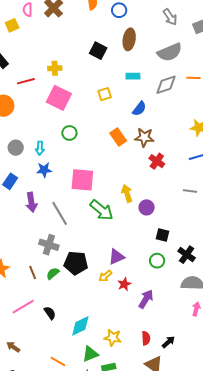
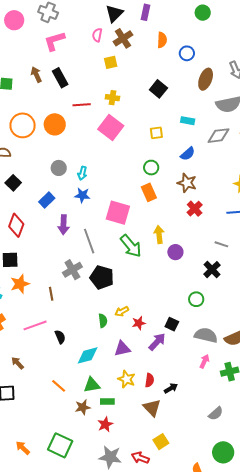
yellow square: (12, 25) -> (111, 62), moved
brown ellipse: (129, 39) -> (206, 79), moved
green circle: (69, 133) -> (151, 168), moved
orange rectangle: (118, 137) -> (149, 192), moved
black square: (162, 235) -> (172, 324), moved
gray cross: (49, 245) -> (72, 270), turned 30
black cross: (187, 255) -> (212, 270), moved
purple triangle: (116, 257) -> (122, 349), moved
green circle: (157, 261) -> (196, 299), moved
black pentagon: (76, 263) -> (102, 277), moved
green semicircle: (53, 273) -> (103, 321), moved, turned 112
yellow star: (113, 338) -> (127, 379), moved

